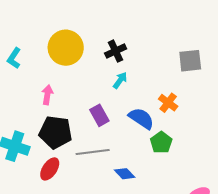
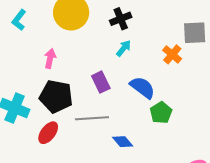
orange cross: (168, 103) -> (172, 54), moved

